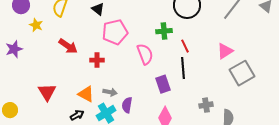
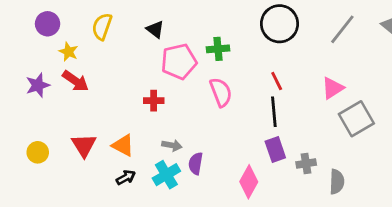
green cross: (164, 31) -> (218, 49), moved
red arrow: (68, 46) -> (75, 81), moved
purple rectangle: (163, 84) -> (275, 150), moved
orange triangle: (86, 94) -> (123, 145), moved
yellow circle: (10, 110) -> (38, 152), moved

